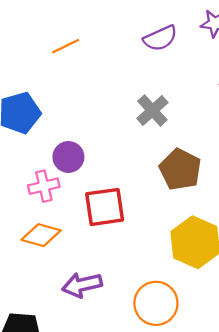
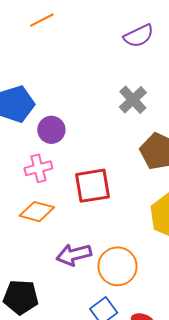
orange line: (66, 46) -> (42, 20), moved
purple circle: (68, 157) -> (51, 130), moved
orange circle: (156, 303) -> (118, 266), moved

